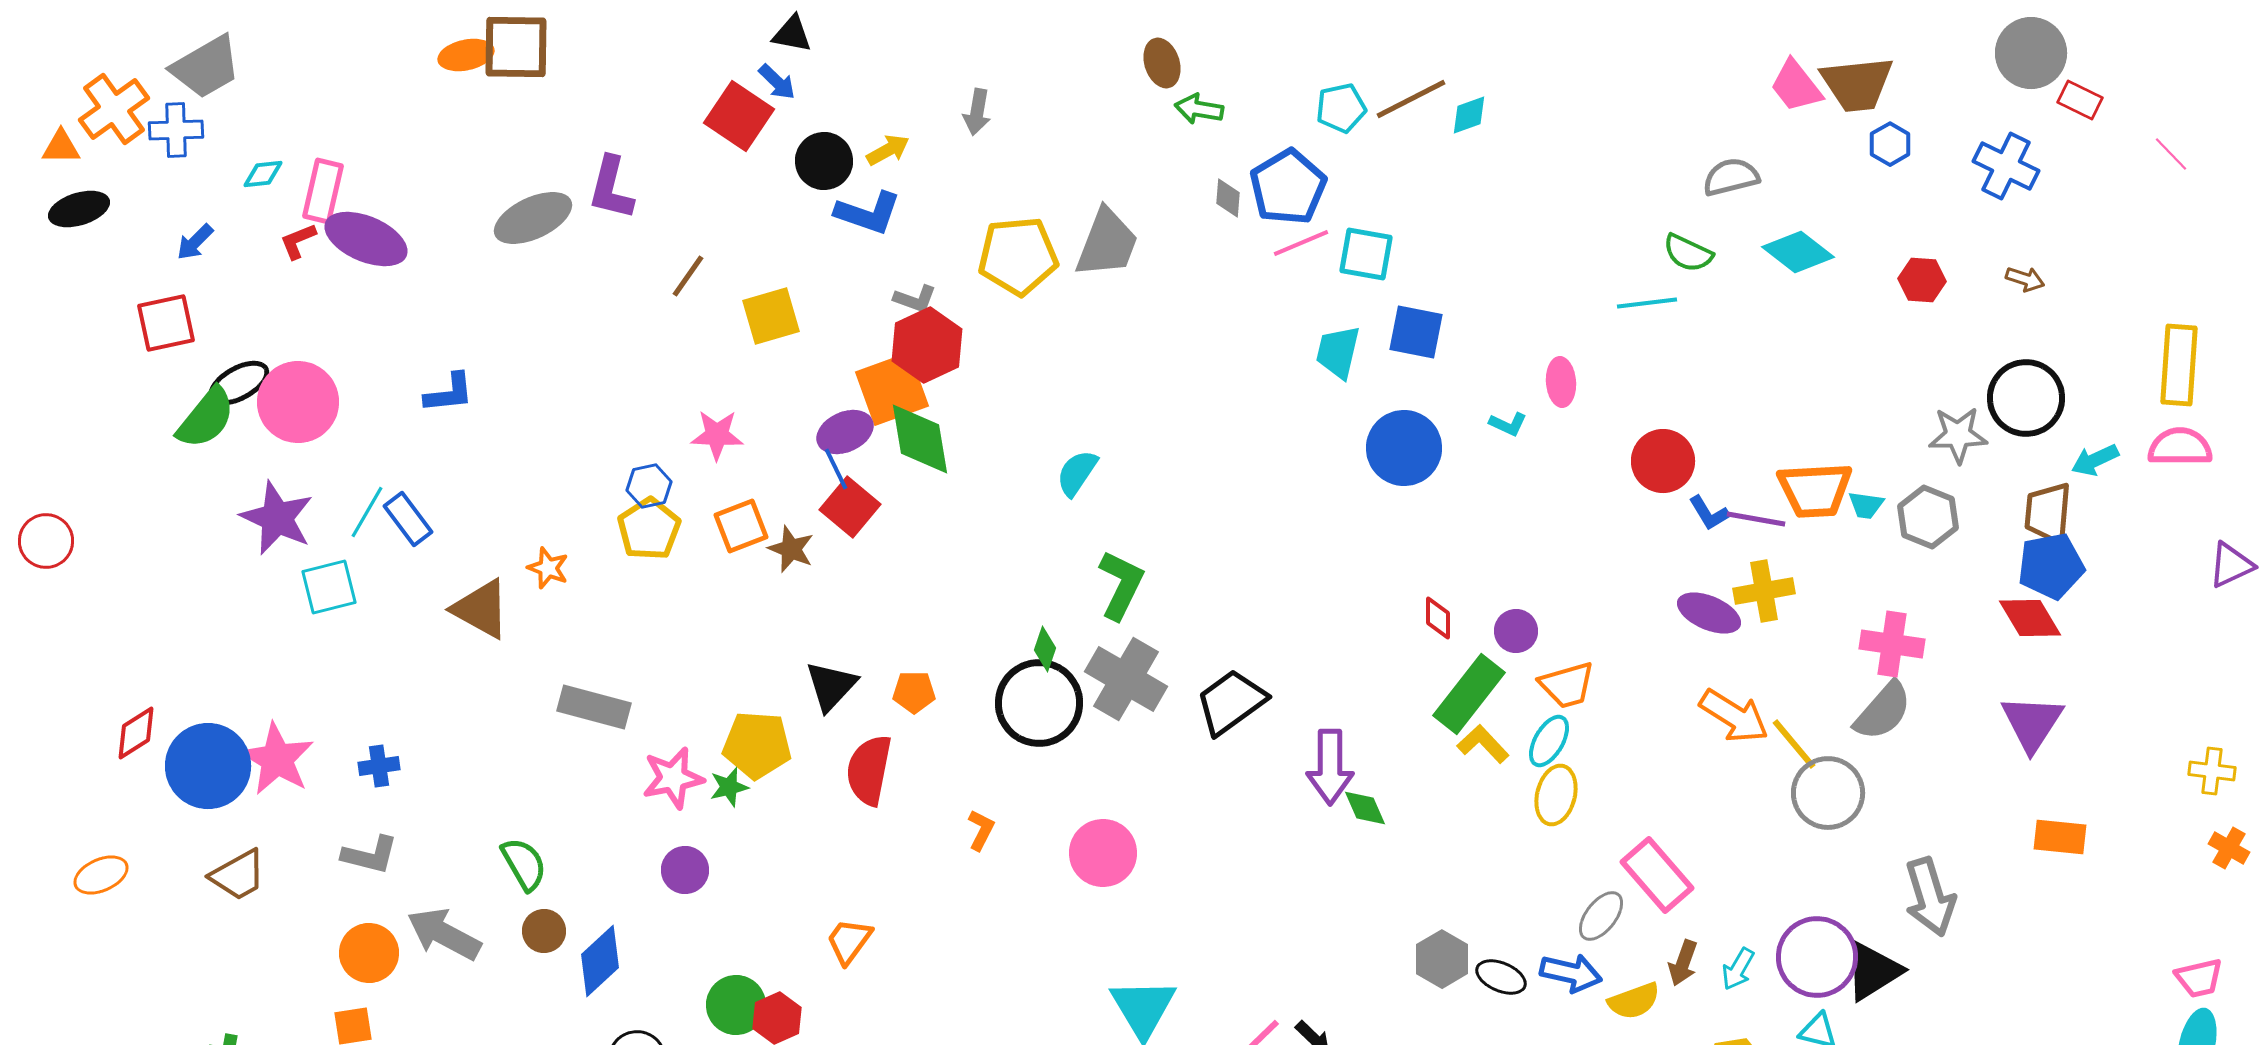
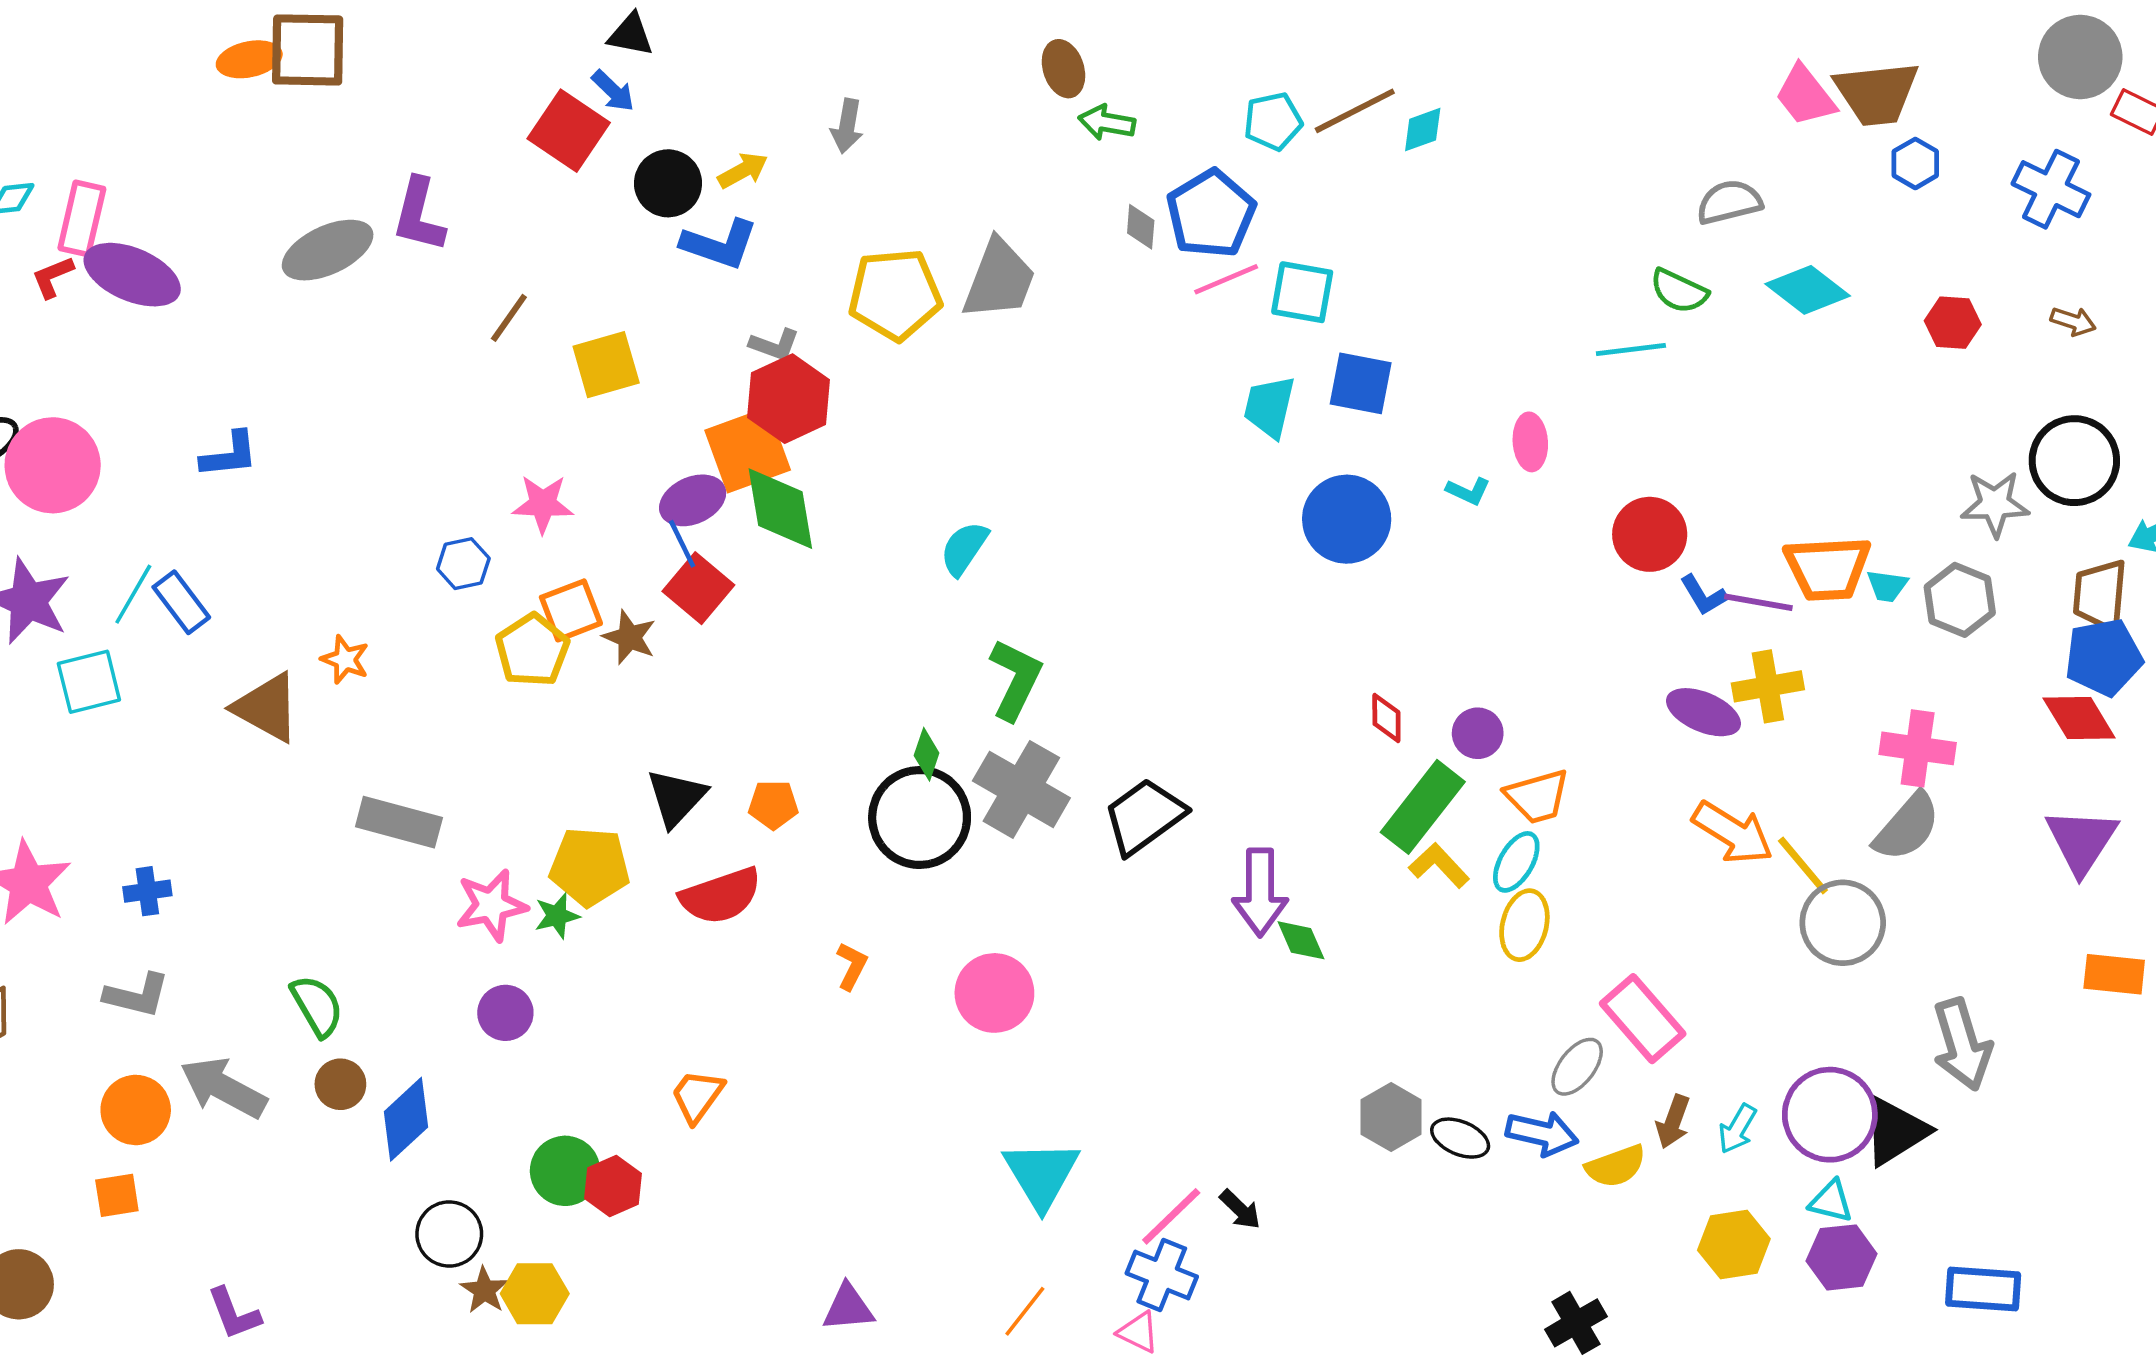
yellow pentagon: (649, 529) -> (532, 650), moved
red semicircle: (869, 770) -> (721, 896), turned -120

